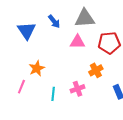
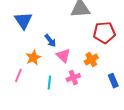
blue arrow: (54, 21) -> (50, 41), moved
pink triangle: (78, 42) -> (63, 56), moved, turned 42

